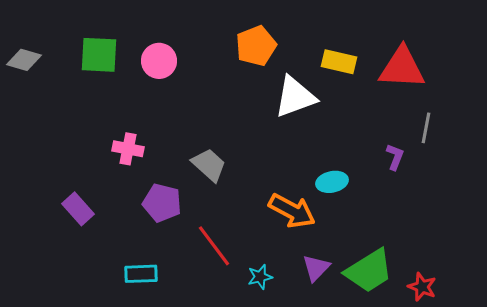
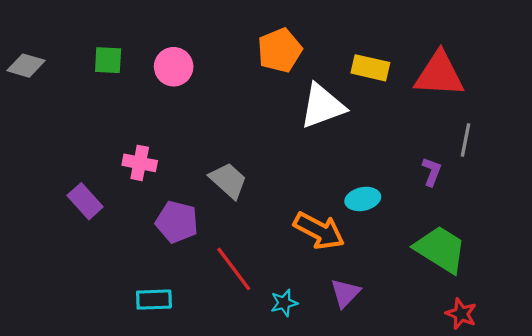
green square: (99, 55) -> (108, 60), size x0.7
purple rectangle: (78, 209) -> (85, 201), moved
green trapezoid: (369, 271) -> (440, 249), moved, turned -116

